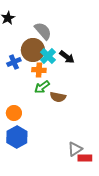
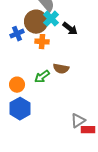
cyan cross: (48, 56) -> (51, 19), moved
green arrow: (42, 87) -> (42, 77), moved

